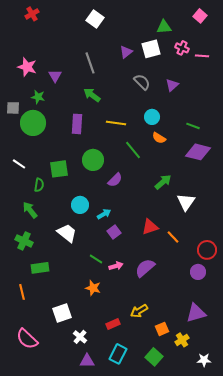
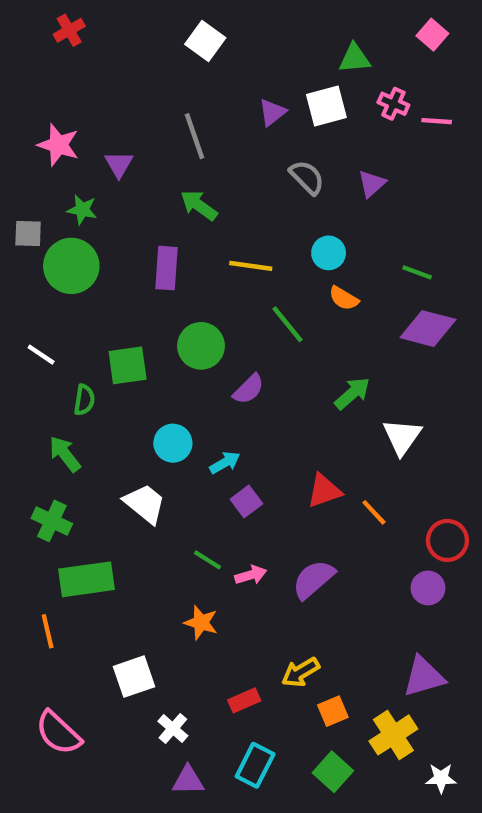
green rectangle: (40, 268) -> (86, 579), size x1.4
orange square: (162, 329) -> (333, 711), moved
yellow cross: (182, 340) -> (393, 735), size x1.5

